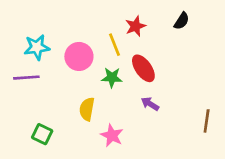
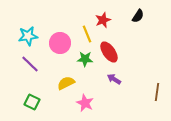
purple line: (26, 78) -> (30, 64), moved, turned 48
yellow semicircle: (87, 109) -> (66, 83), turned 54

